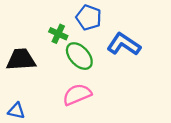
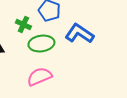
green ellipse: (79, 56) -> (41, 44), turned -55

